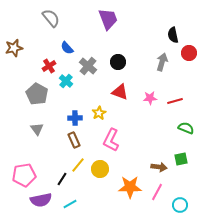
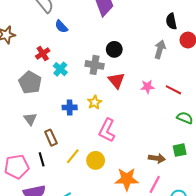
blue semicircle: (67, 48) -> (61, 27), moved
gray cross: (88, 66) -> (95, 65), moved, turned -30
red triangle: (120, 92) -> (116, 80), turned 30
red line: (175, 101) -> (173, 90), turned 42
brown rectangle: (74, 140) -> (51, 138), moved
black line: (62, 179) -> (42, 159), moved, turned -48

